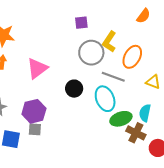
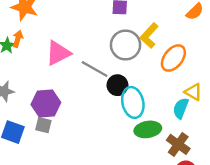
gray line: (113, 77) -> (95, 69), moved
black circle: (74, 89) -> (117, 85), moved
cyan semicircle: (145, 113) -> (181, 108), moved
brown cross: (136, 133) -> (178, 144), moved

